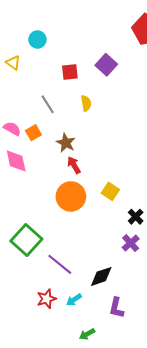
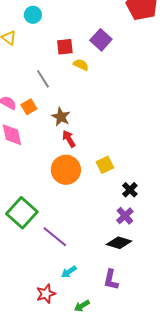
yellow semicircle: (86, 103) -> (81, 65), moved, turned -56
yellow square: (110, 191) -> (105, 165), turned 30
black diamond: (101, 276) -> (119, 243), moved, turned 35
red star: (47, 299) -> (46, 294), moved

